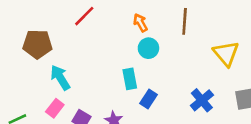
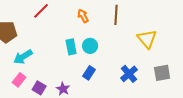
cyan circle: (148, 48) -> (90, 46), moved
cyan arrow: (60, 78) -> (23, 57), turned -90
cyan rectangle: (130, 79) -> (71, 47), moved

